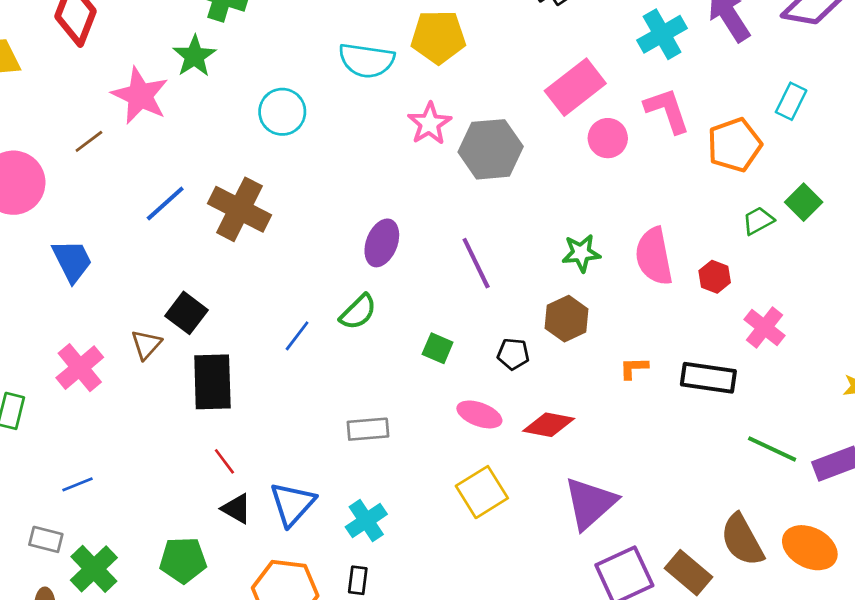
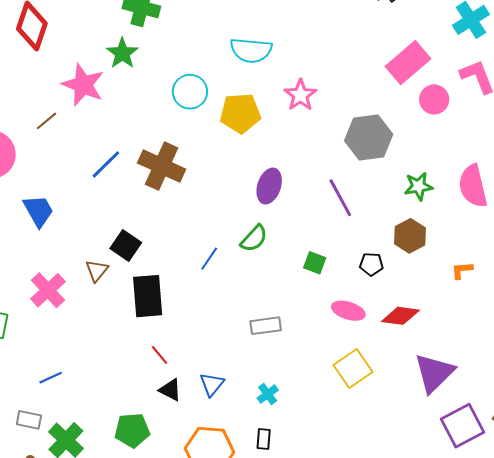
yellow pentagon: (438, 37) -> (240, 113), moved
gray hexagon: (491, 149) -> (369, 137), moved
blue triangle: (292, 504) -> (212, 384), size x0.7
cyan cross: (366, 521) -> (268, 394), size x0.7

